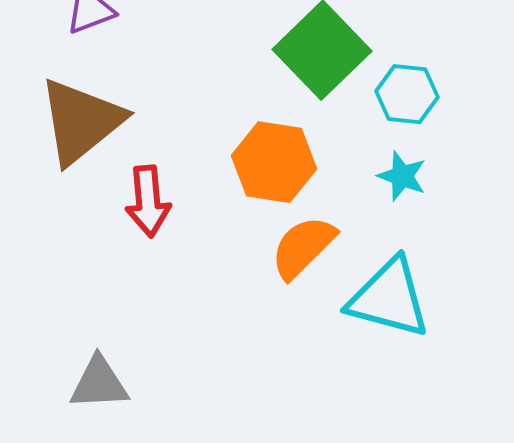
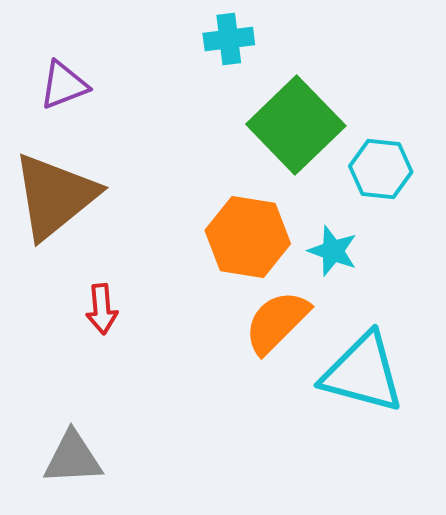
cyan star: (402, 176) -> (333, 251), moved
red arrow: (148, 201) -> (102, 309), moved, size x0.7

